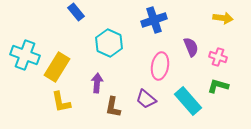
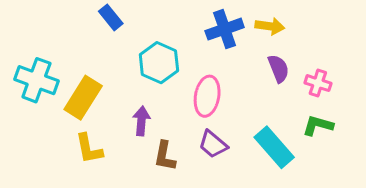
yellow arrow: (223, 18) -> (270, 26), moved
pink ellipse: (160, 66) -> (207, 96), moved

